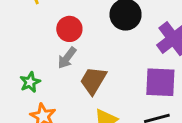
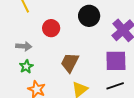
gray arrow: (67, 58) -> (24, 46), moved, turned -119

